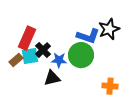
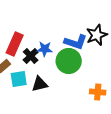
cyan square: (30, 56) -> (19, 79), moved
blue star: (59, 60) -> (45, 49), moved

